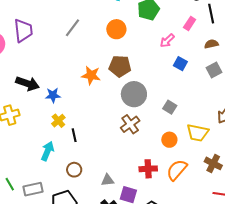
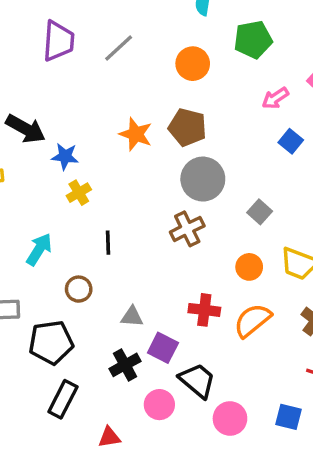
purple trapezoid: (23, 30) -> (58, 41), moved
yellow cross: (58, 121) -> (79, 193), moved
black line: (74, 135) -> (108, 243), moved

